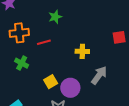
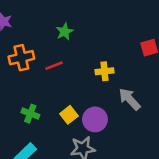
green cross: (22, 63) -> (30, 114), moved
gray arrow: (99, 75) -> (130, 99), turned -72

